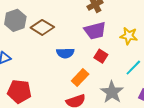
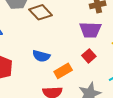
blue semicircle: (65, 53) -> (41, 56), moved

